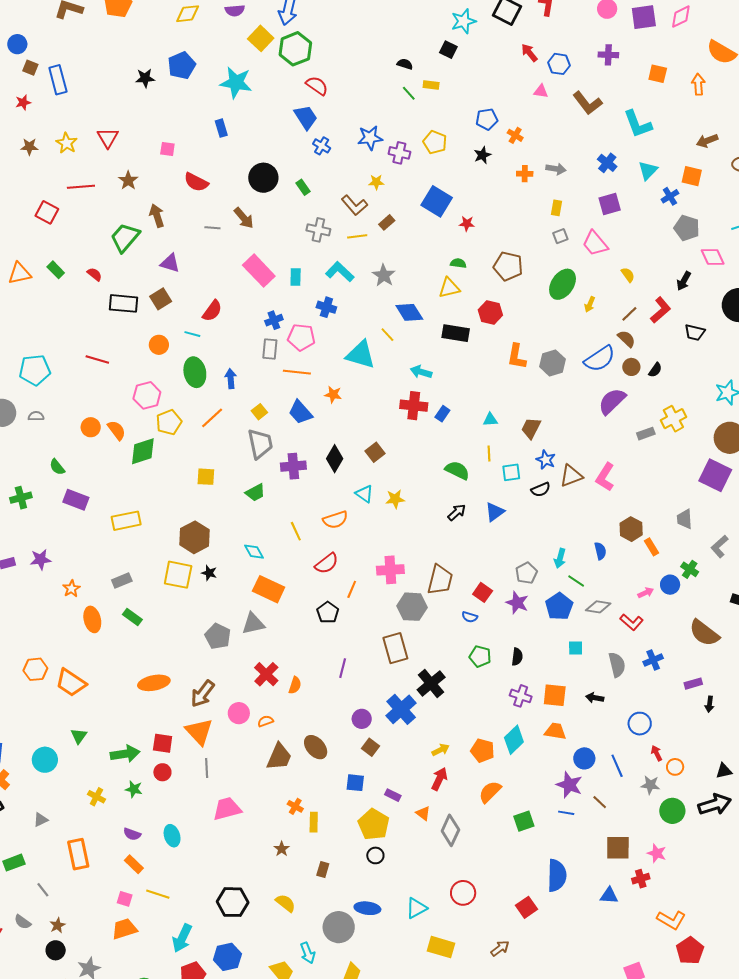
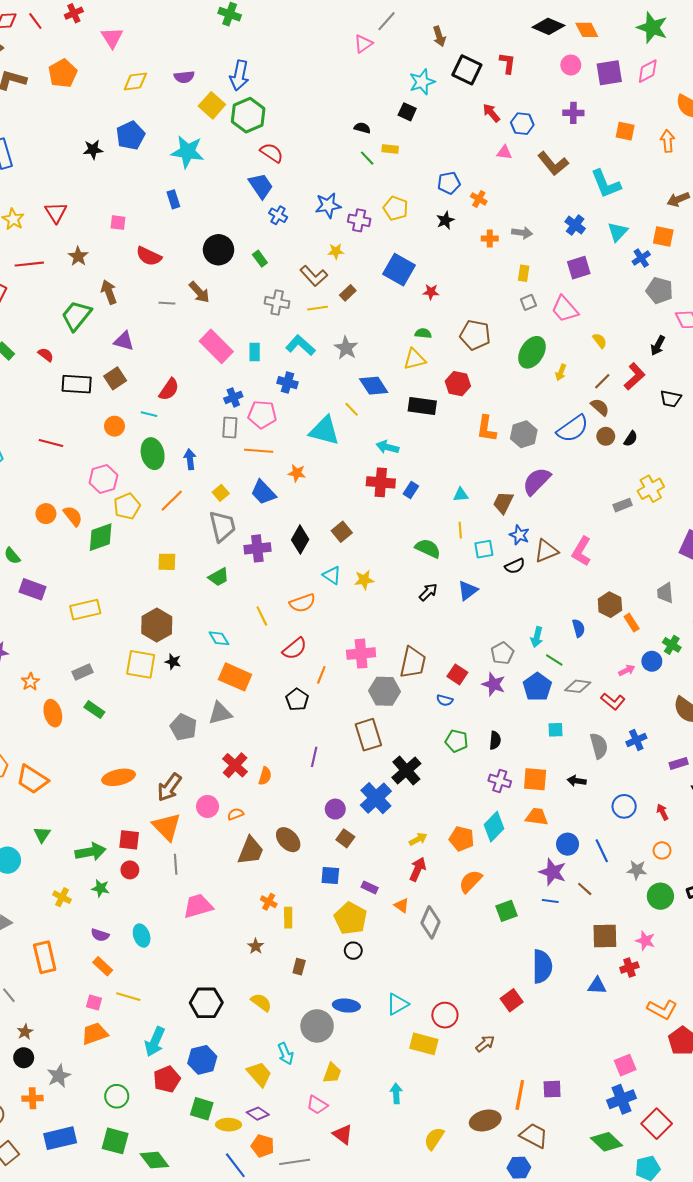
purple semicircle: (612, 401) -> (537, 481), moved
red arrow: (657, 753) -> (662, 812), moved
red circle: (463, 893) -> (445, 1015), moved

